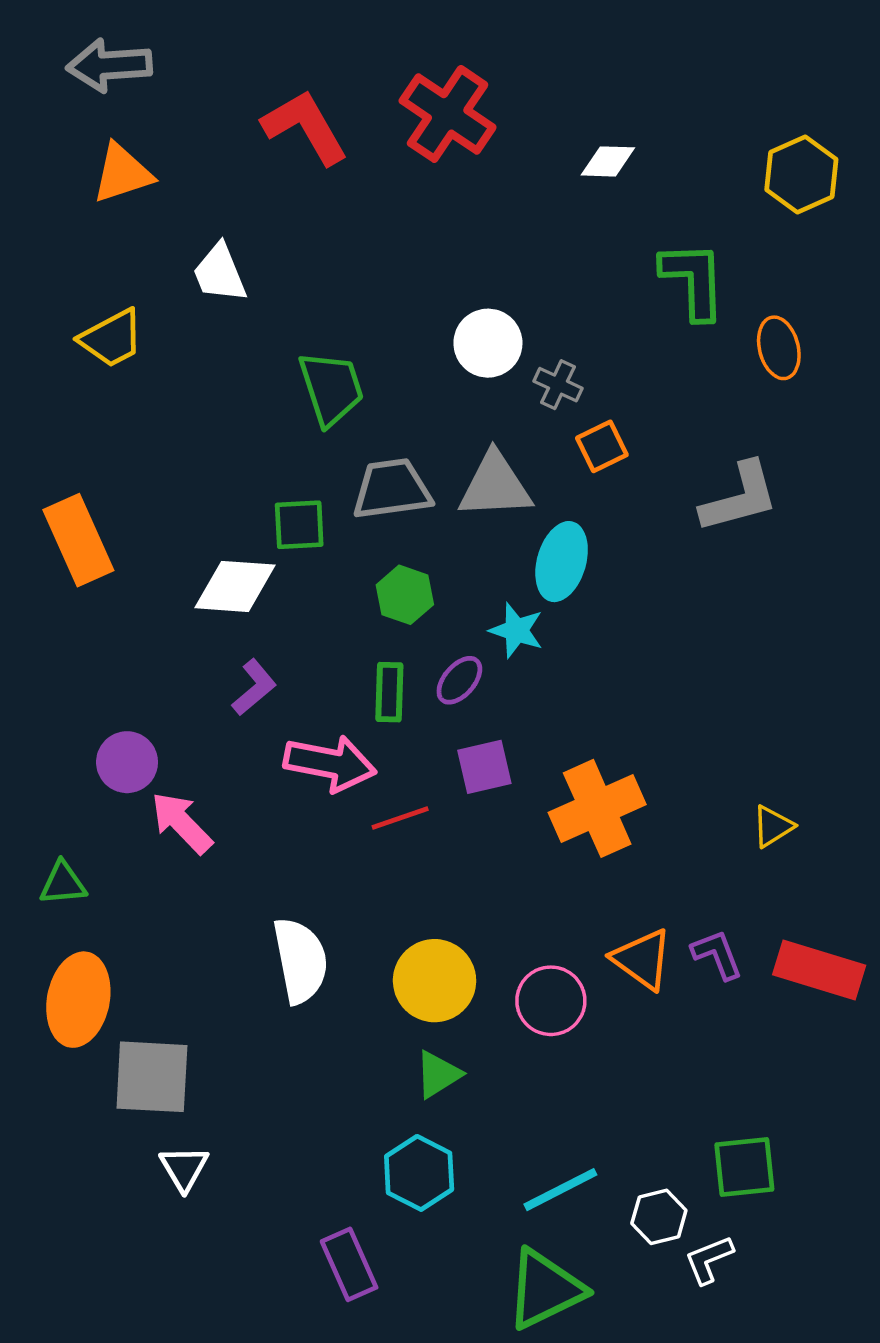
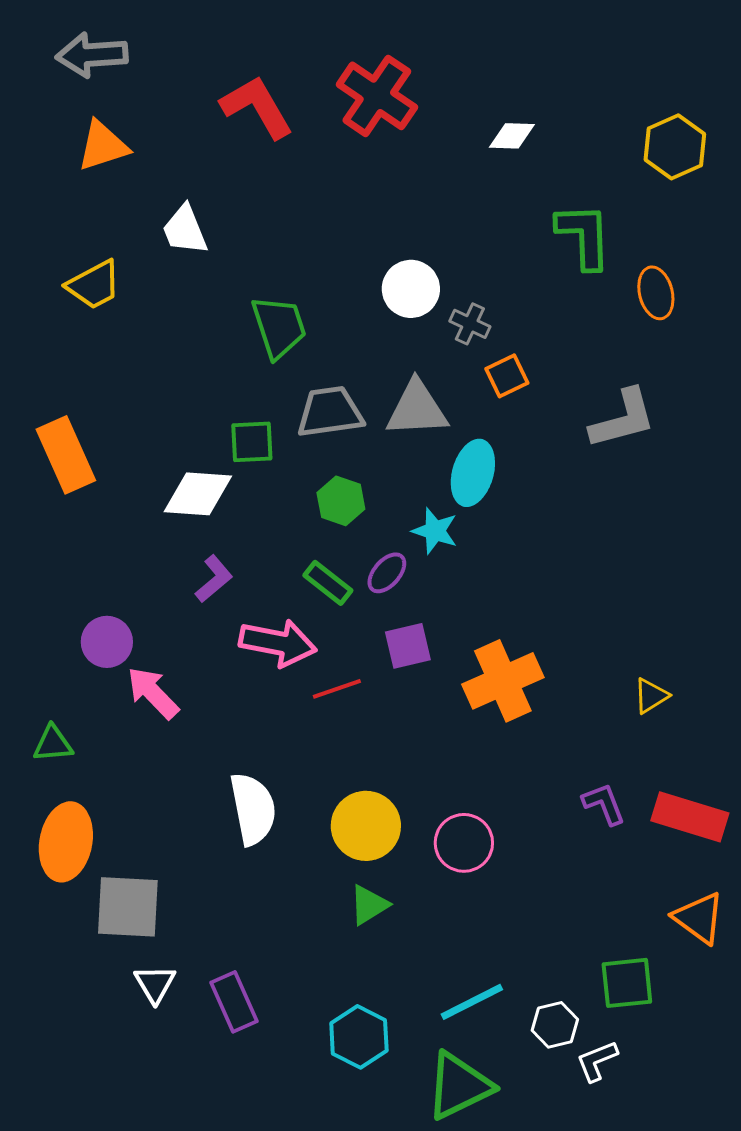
green rectangle: (389, 692) -> (328, 583), turned -54
orange triangle: (642, 959) -> (699, 918), moved
cyan hexagon: (419, 1173) -> (359, 1037), moved
purple rectangle: (349, 1264) -> (234, 1002), moved

